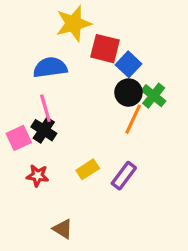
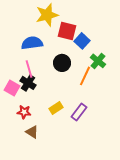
black circle: (128, 93) -> (62, 63), moved
pink square: (19, 138) -> (12, 88), turned -35
brown triangle: (63, 229) -> (32, 132), moved

